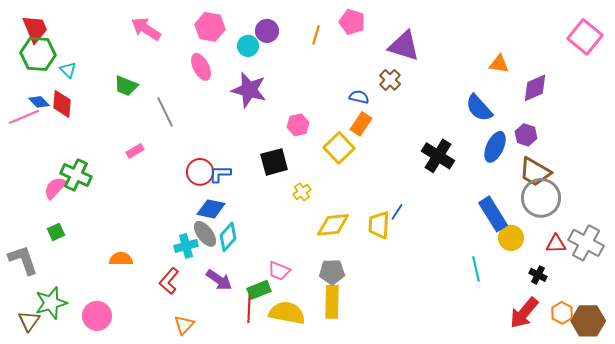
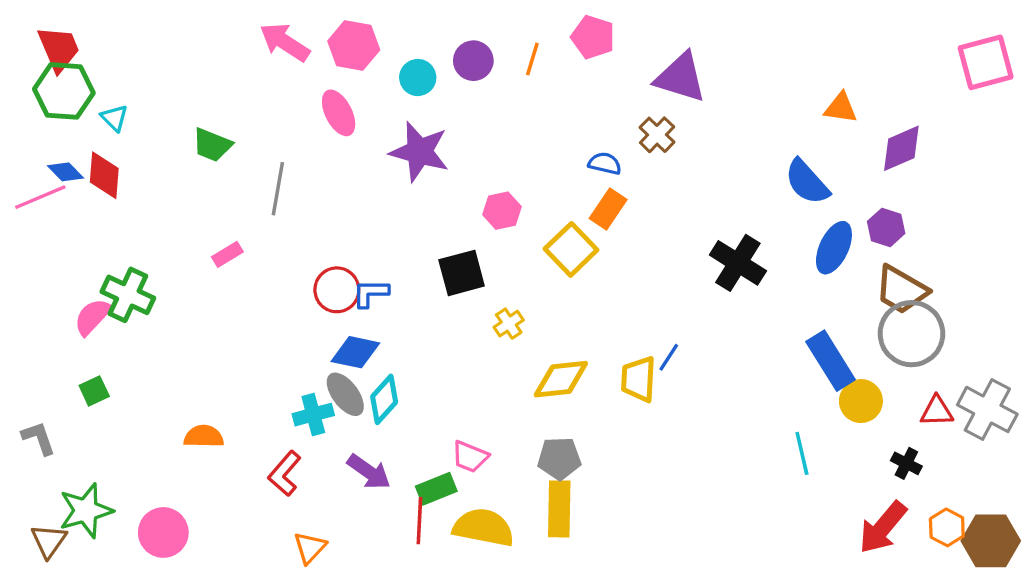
pink arrow: (146, 29) -> (285, 42), moved
purple circle: (267, 31) -> (473, 61), moved
pink square: (585, 37) -> (986, 62), turned 36
gray line: (165, 112) -> (278, 189), turned 36
gray L-shape: (23, 260) -> (39, 438), size x0.7

